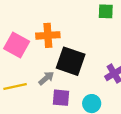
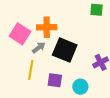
gray arrow: (46, 78) -> (39, 48), moved
yellow line: (15, 86) -> (31, 70), moved, turned -72

